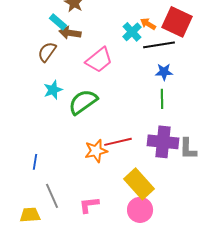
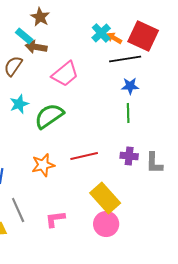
cyan cross: (132, 32) -> (101, 33), moved
purple cross: (163, 142) -> (129, 156), size x0.6
orange star: (96, 151) -> (43, 165), moved

